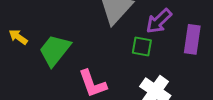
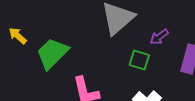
purple arrow: (159, 21) -> (159, 37), size x0.7

